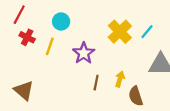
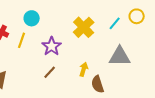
cyan line: (147, 32) -> (115, 23), moved
brown line: (96, 83) -> (50, 72), moved, turned 32

